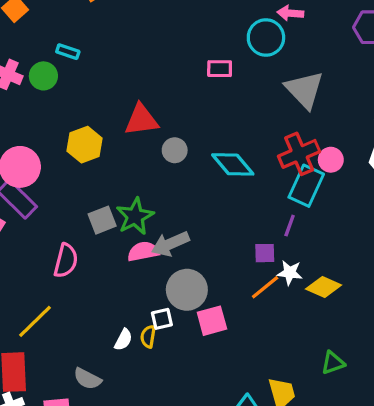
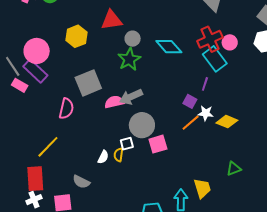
cyan rectangle: (306, 186) -> (215, 59), turned -60
green star: (135, 216) -> (129, 59), moved
gray square: (102, 220) -> (88, 83), size x1.5
purple square: (265, 253) -> (190, 101), turned 32

